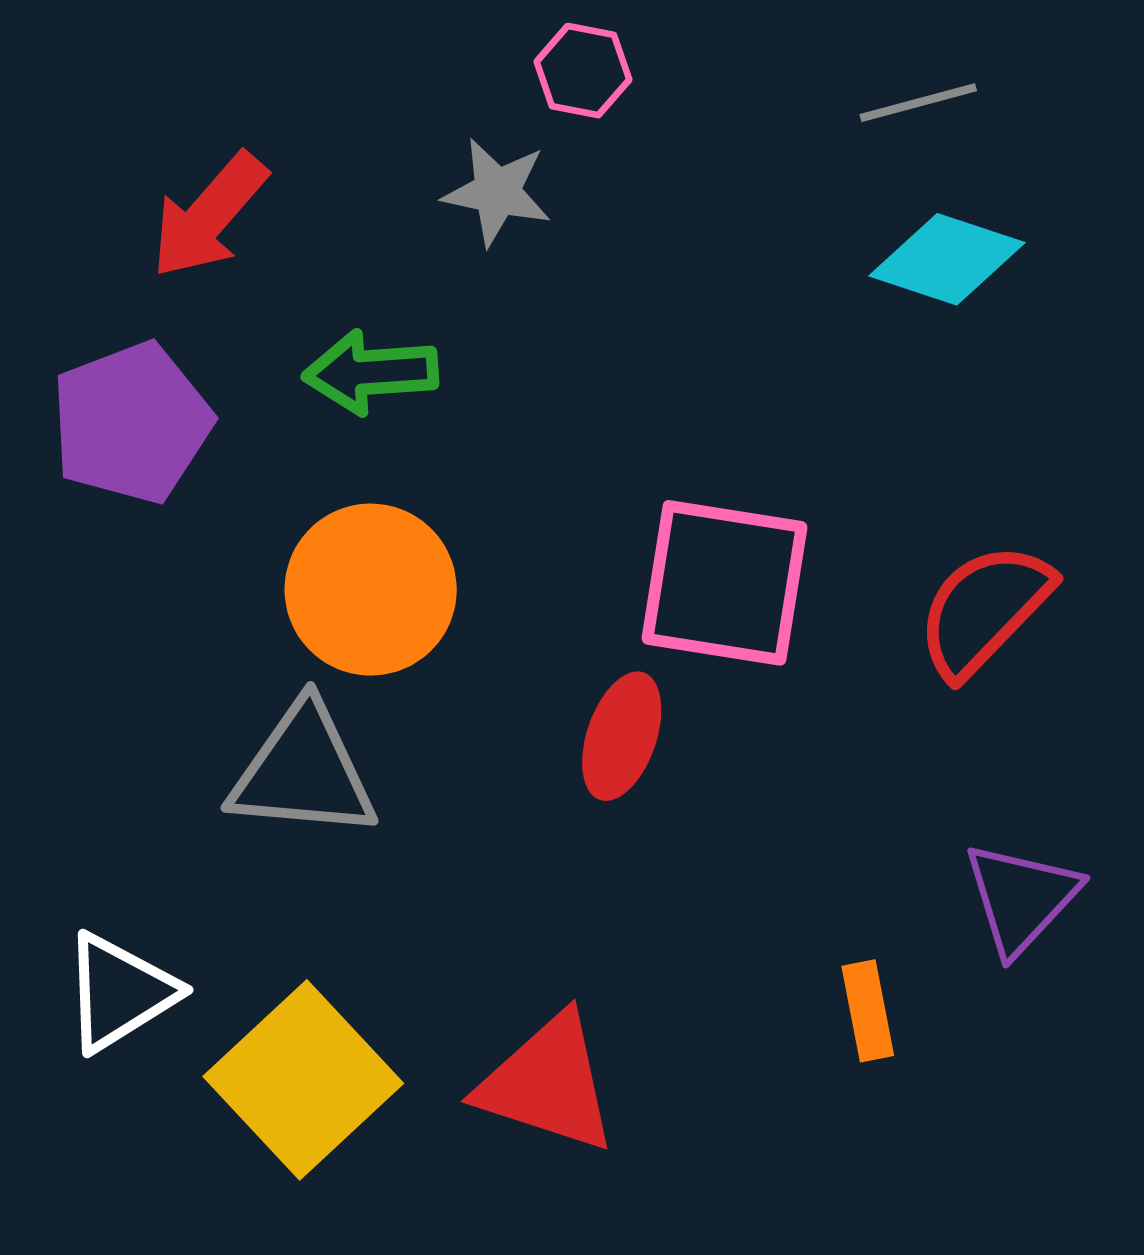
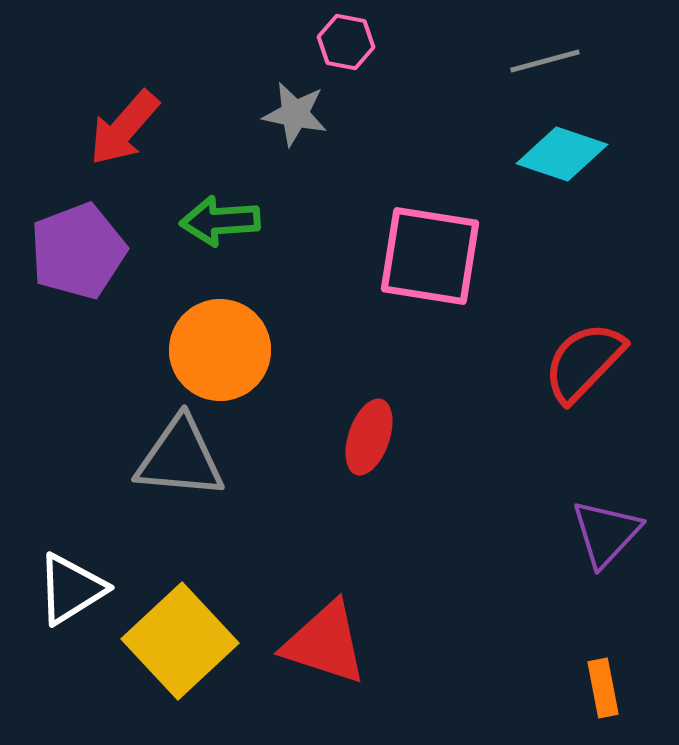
pink square: (725, 583) -> (430, 256), moved
orange rectangle: (868, 1011) -> (603, 688), moved

